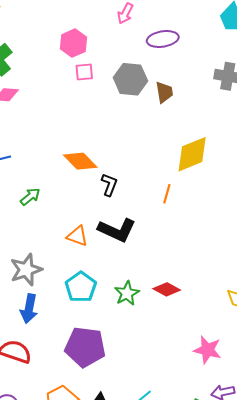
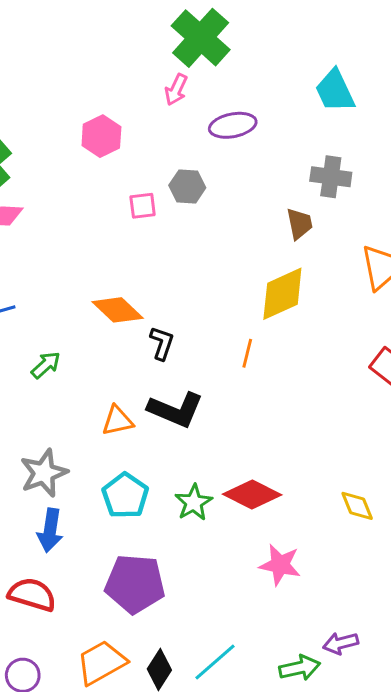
pink square: (84, 72) -> (143, 206), moved
gray hexagon: (130, 79) -> (187, 187), size x0.7
brown trapezoid: (164, 92) -> (300, 224), moved
orange triangle: (77, 236) -> (118, 421), turned -30
red diamond: (167, 289) -> (252, 495), size x1.4
pink star: (207, 350) -> (280, 565), moved

